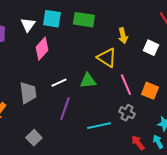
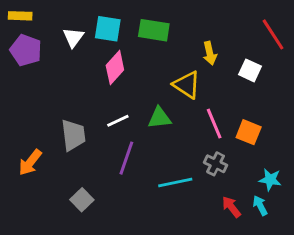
pink diamond: (42, 49) -> (115, 68), moved

